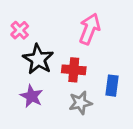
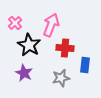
pink arrow: (90, 29) -> (51, 25), moved
red cross: (74, 70) -> (65, 48), moved

